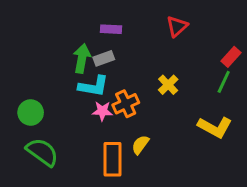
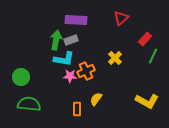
purple rectangle: (111, 29) -> (76, 20), size x1.5
red rectangle: (231, 57) -> (145, 39), moved
yellow L-shape: (215, 127) -> (147, 101), moved
green semicircle: (42, 152) -> (29, 104), turned -30
orange rectangle: (113, 159) -> (77, 109), size x0.6

